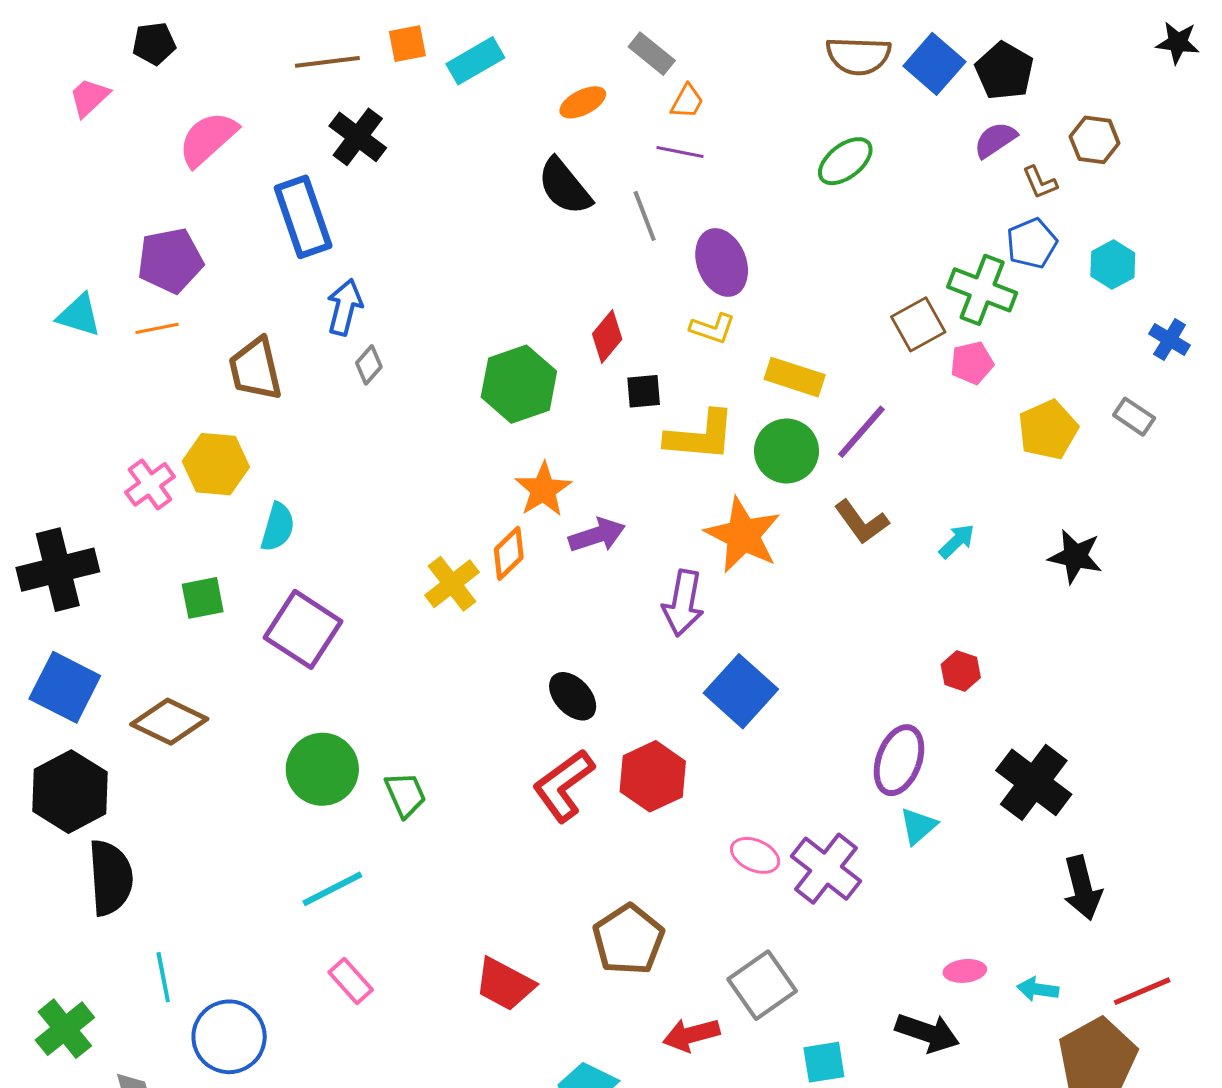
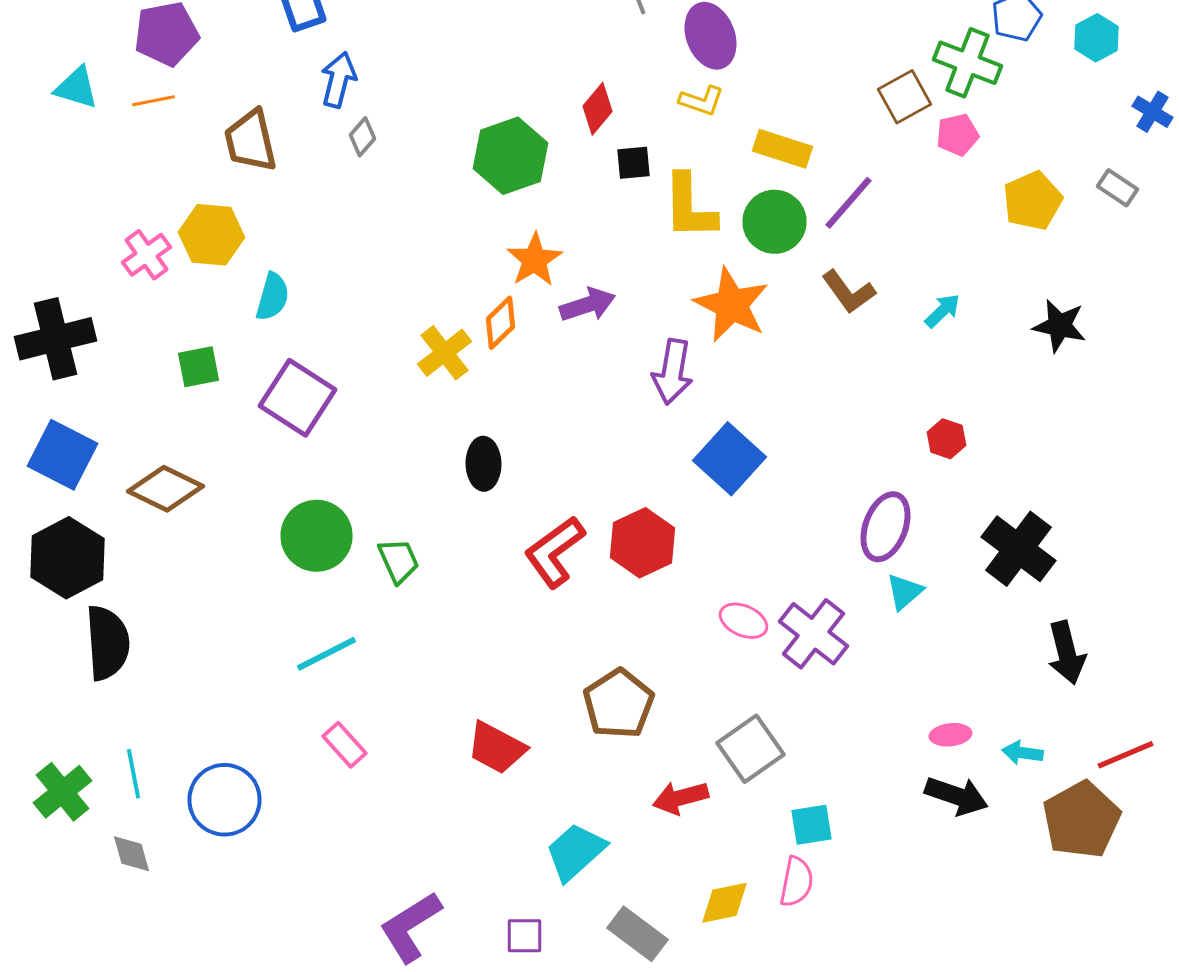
yellow L-shape: (700, 436) -> (690, 207), turned 84
black ellipse: (573, 696) -> (484, 464), moved, turned 42
cyan line: (163, 977) -> (134, 774), moved
black arrow: (927, 1033) -> (956, 796), moved

